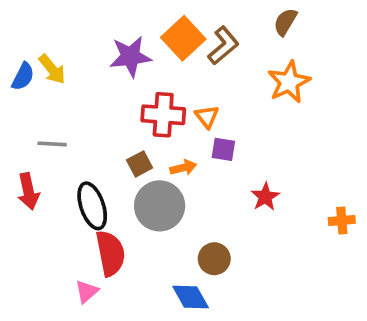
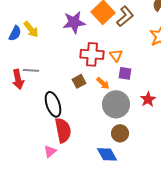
orange arrow: (183, 168) -> (103, 83), turned 56
red arrow: (28, 191) -> (18, 79), moved
gray circle: (160, 206) -> (116, 104), moved

